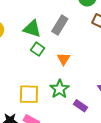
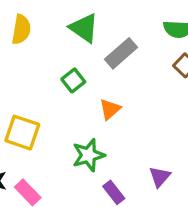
green triangle: (32, 29) -> (84, 28), moved
yellow square: (29, 94) -> (22, 133), moved

